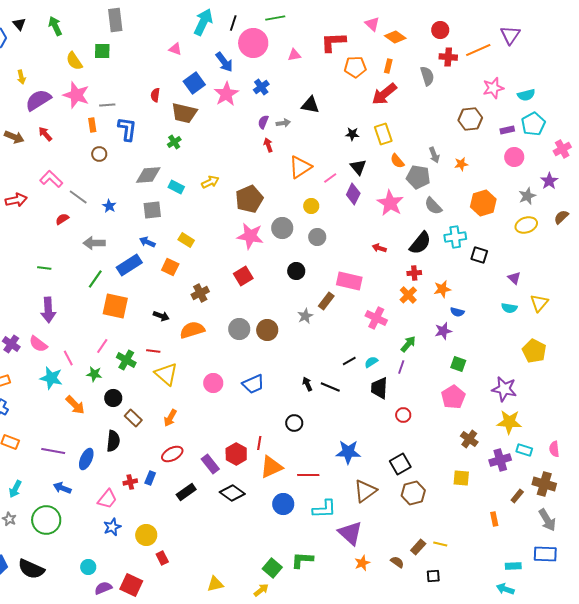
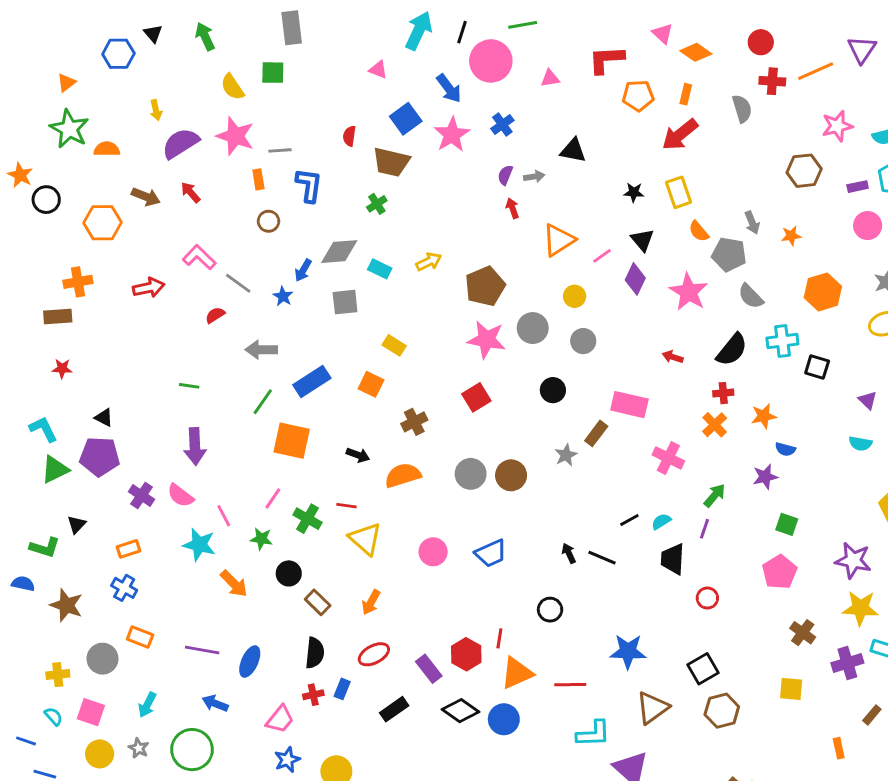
blue arrow: (147, 242) -> (303, 270), moved, turned -84
black semicircle: (113, 441) -> (315, 653), moved
blue circle: (283, 504) -> (504, 719), moved

